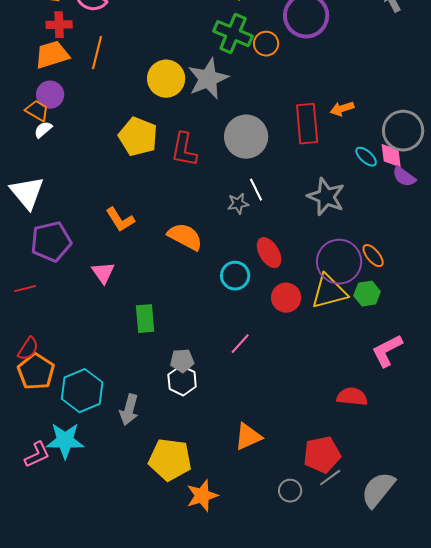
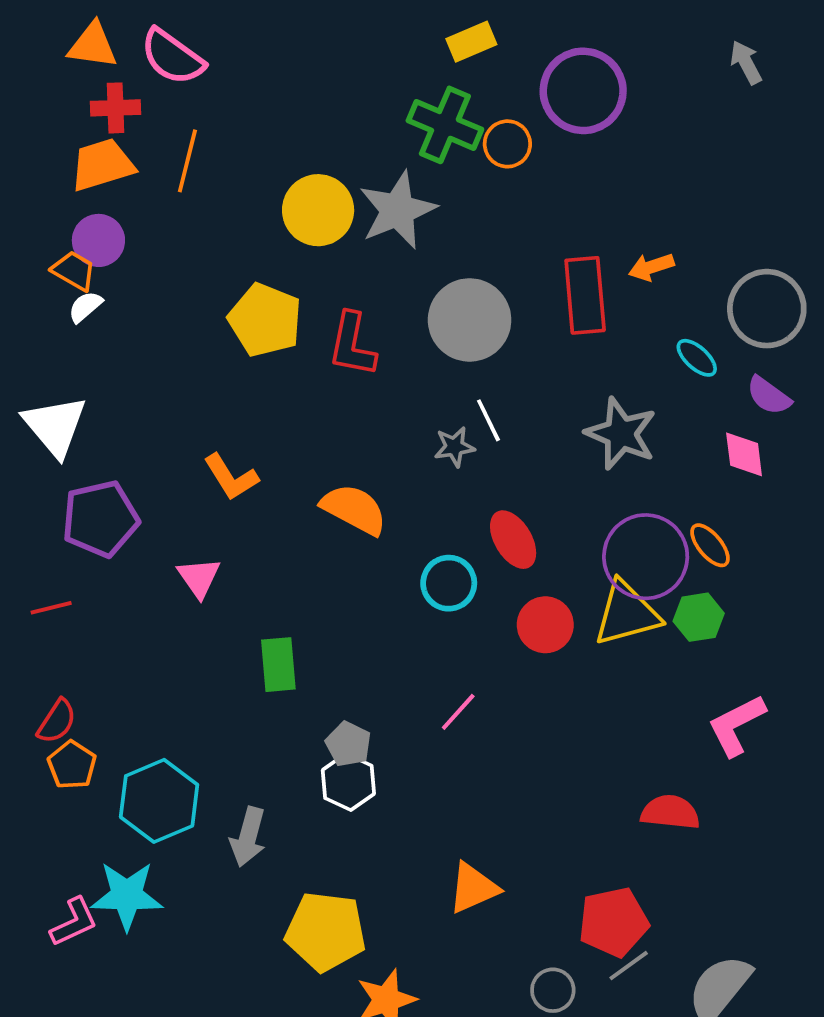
pink diamond: (391, 156) -> (744, 454), moved
gray pentagon: (182, 361) -> (348, 744), turned 30
orange pentagon: (36, 372) -> (72, 765), size x0.7

